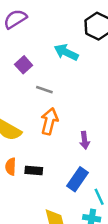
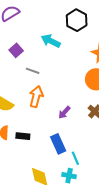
purple arrow: (85, 140) -> (64, 112), turned 48
blue rectangle: (78, 179) -> (58, 144), turned -60

